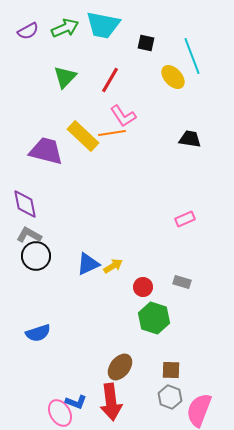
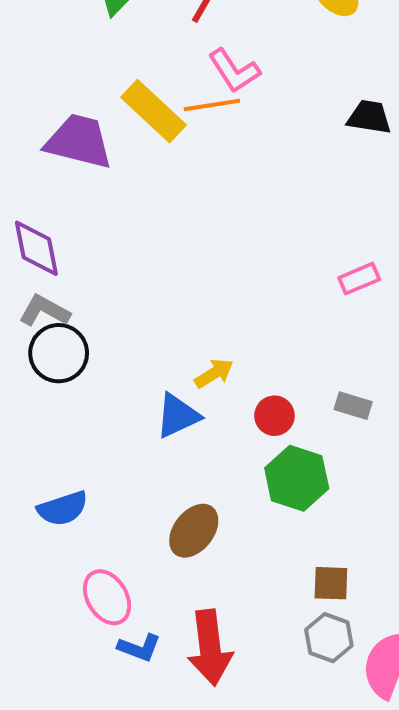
blue triangle: (88, 264) -> (178, 416), moved
brown ellipse: (120, 367) -> (194, 531), moved
pink ellipse: (60, 413) -> (107, 597), moved

